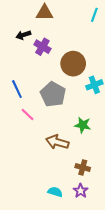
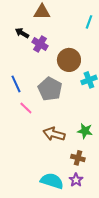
cyan line: (94, 15) -> (89, 22), moved
black arrow: (23, 35) -> (22, 33), turned 48
green star: (83, 125) -> (85, 131), moved
cyan semicircle: (55, 192) -> (52, 181), size x1.6

